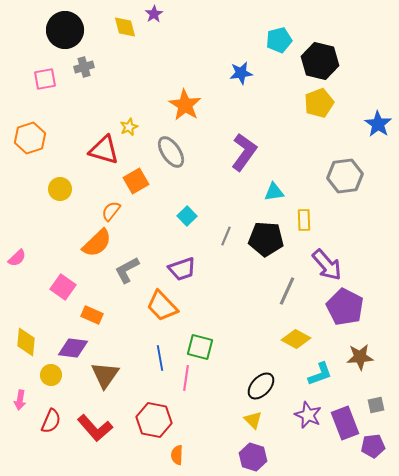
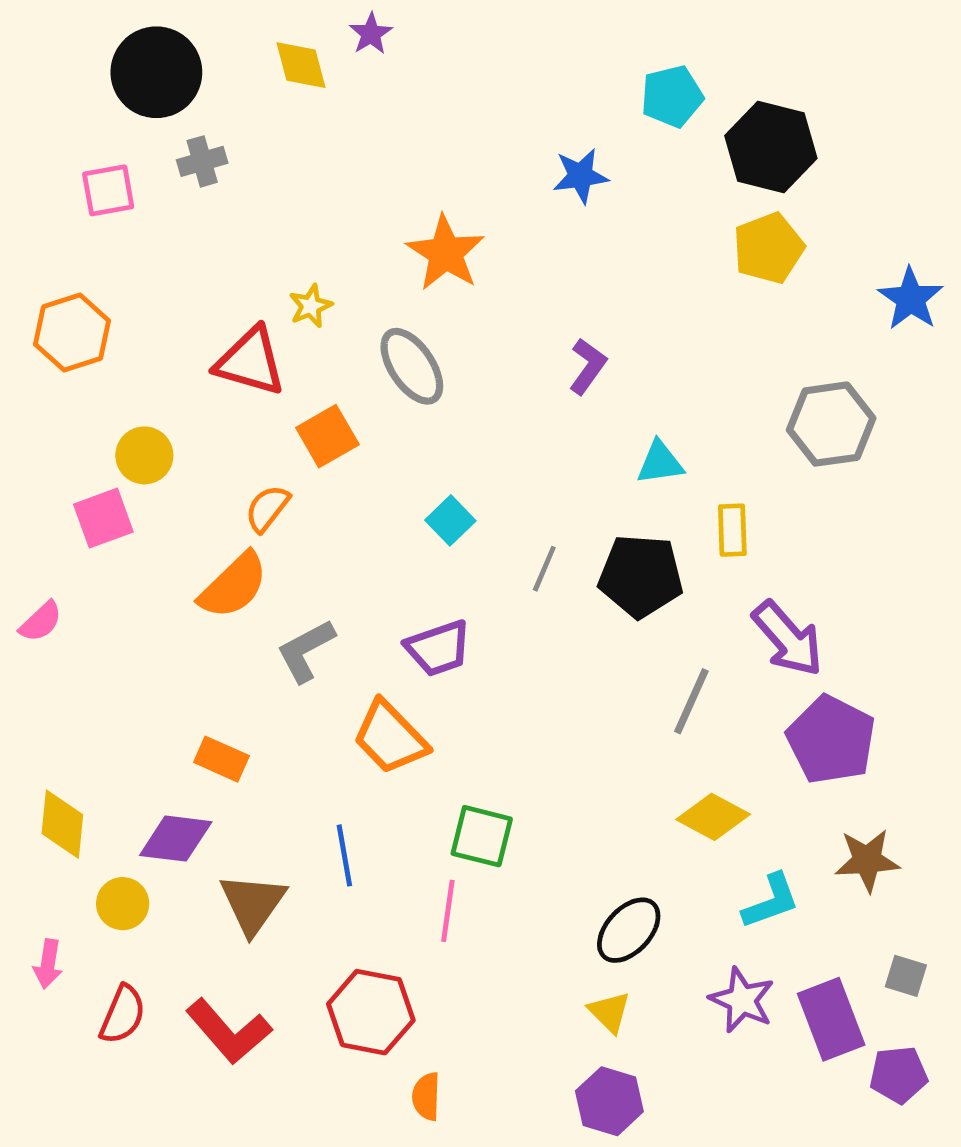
purple L-shape: (244, 152) -> (588, 366), size x0.6
pink square: (63, 287) -> (103, 518), moved, turned 35
blue line: (160, 358) -> (344, 855), moved
gray square: (376, 405) -> (906, 976), turned 30

